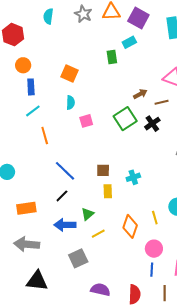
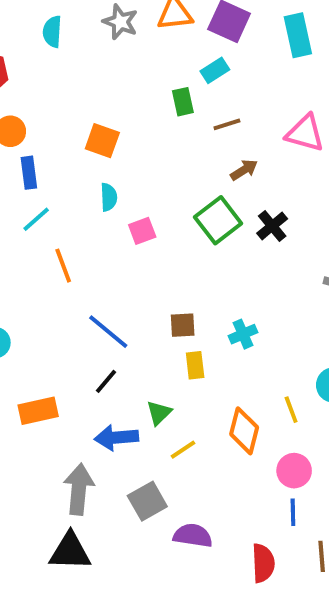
brown line: (162, 102) -> (227, 124), moved
gray arrow: (27, 244) -> (79, 489), moved, turned 95
purple semicircle: (100, 290) -> (193, 536), moved

